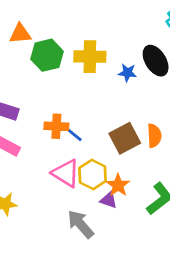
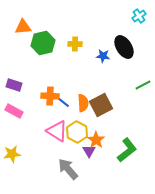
yellow cross: (90, 57) -> (75, 44), size x0.6
orange semicircle: (154, 136) -> (83, 103), moved
purple triangle: (109, 200) -> (89, 151), turned 40

